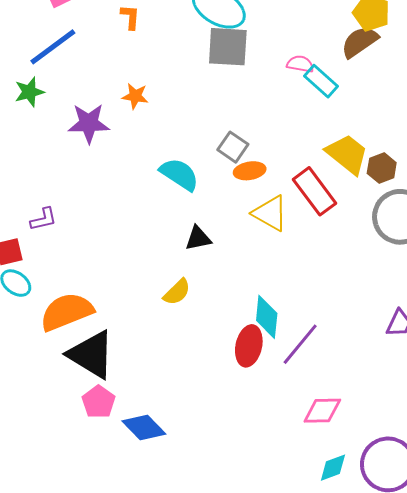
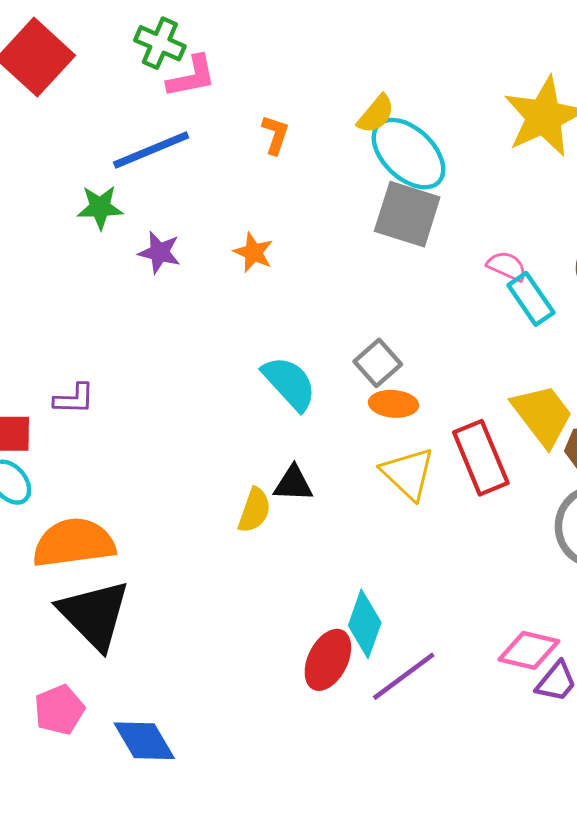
purple star: (89, 123) -> (159, 252), moved, size x0.7
yellow semicircle: (177, 292) -> (254, 510), moved, turned -40
pink pentagon: (99, 402) -> (59, 710), moved
pink diamond: (322, 411) -> (529, 650), moved

